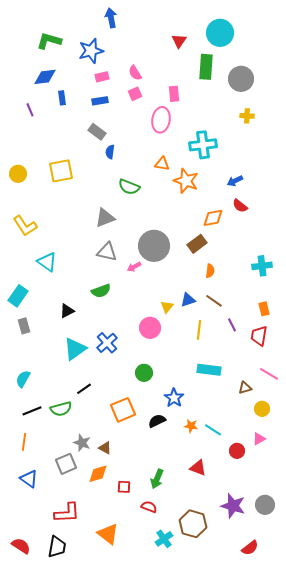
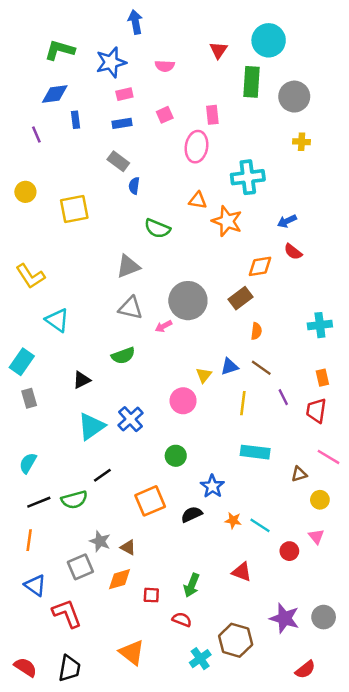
pink semicircle: (135, 73) -> (165, 66), moved, turned -56
yellow circle: (18, 174) -> (25, 192), moved
pink triangle: (259, 439) -> (316, 536), turned -40
red L-shape: (67, 513) -> (67, 613), moved, turned -108

